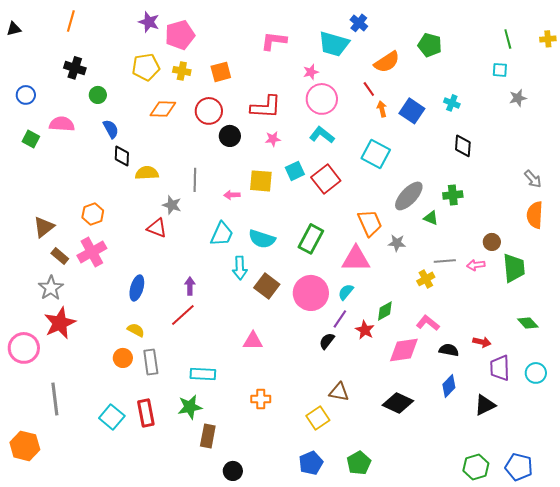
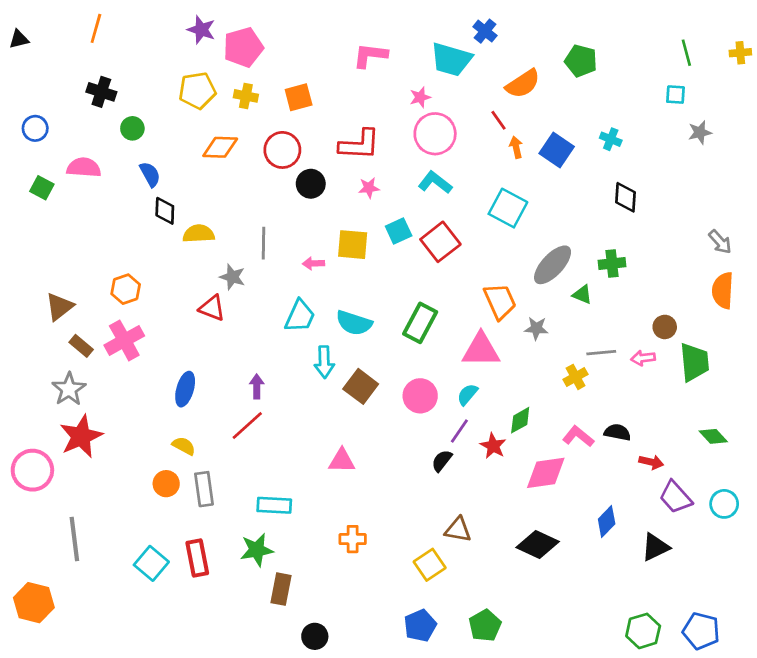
pink circle: (311, 293) -> (420, 396), size x0.7
black semicircle: (449, 350) -> (617, 432), moved
purple trapezoid: (500, 368) -> (676, 497), turned -40

